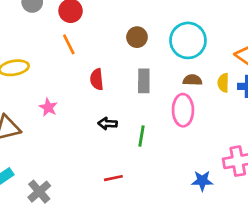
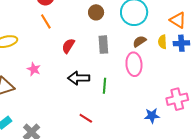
red semicircle: (97, 79) -> (68, 46), turned 42
brown semicircle: (192, 80) -> (139, 41), turned -32
black arrow: (108, 124) -> (79, 78), size x1.5
red line: (113, 178) -> (86, 118), turned 48

